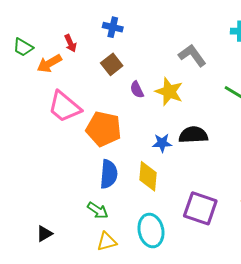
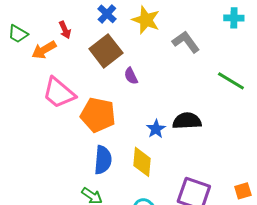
blue cross: (113, 27) -> (107, 14), turned 30
brown square: (112, 64) -> (106, 51), size x1.5
yellow star: (169, 92) -> (146, 20), moved
blue star: (162, 143) -> (156, 129), turned -30

